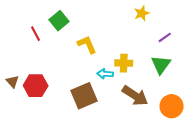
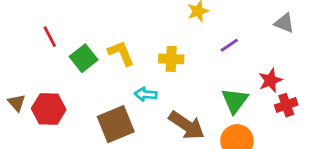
green square: (59, 21) -> (84, 58), moved
yellow cross: (124, 63) -> (171, 59), moved
green triangle: (161, 65) -> (235, 101), moved

